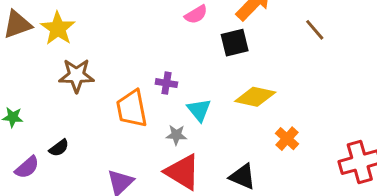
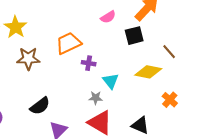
brown line: (315, 30) -> (169, 52), moved
orange trapezoid: (132, 109) -> (68, 43), moved, turned 76
black semicircle: (59, 148) -> (40, 106), moved, size x1.5

